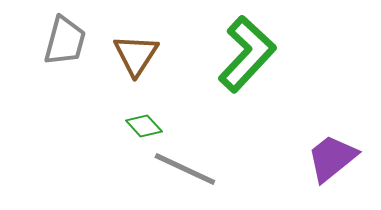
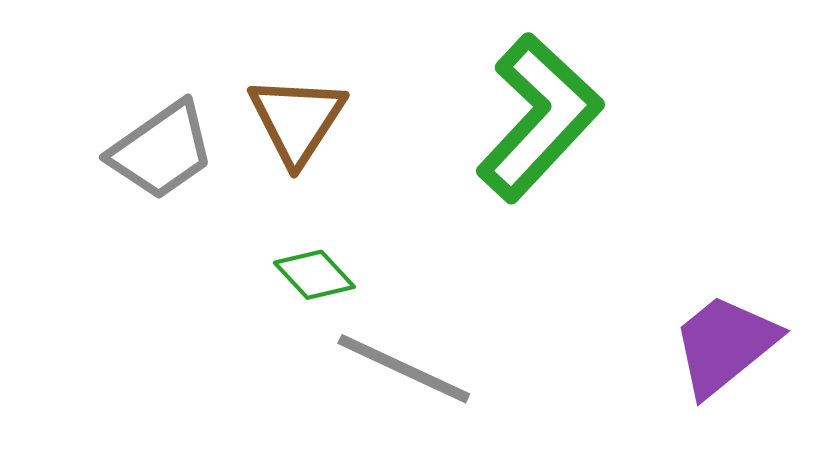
gray trapezoid: (65, 41) -> (162, 150), moved, turned 40

